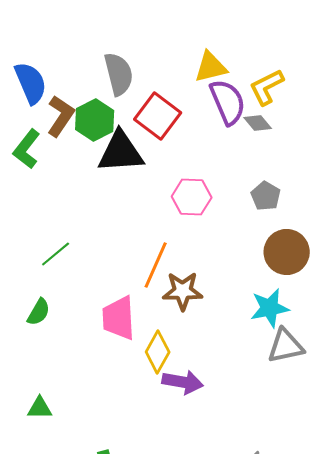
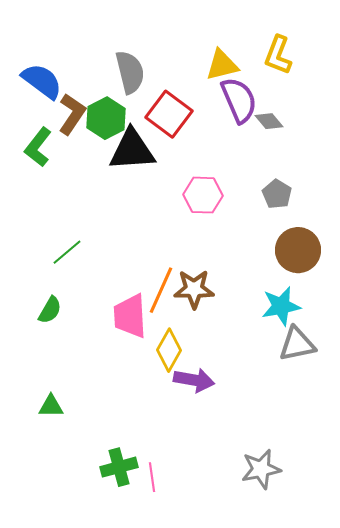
blue semicircle: (31, 83) -> (42, 81), turned -30
yellow L-shape: (267, 87) -> (278, 55), moved, turned -42
orange line: (156, 265) -> (161, 290), moved

